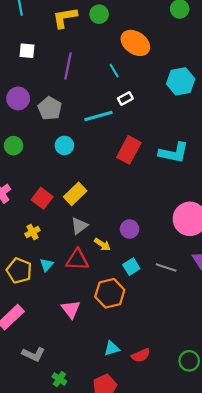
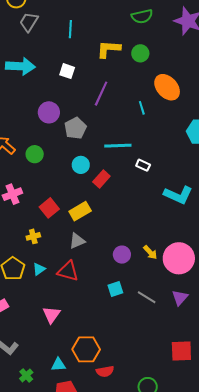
white rectangle: (125, 98) -> (143, 165), moved, turned 40
red rectangle: (129, 150) -> (101, 179), moved, size x0.7
yellow arrow: (102, 244) -> (150, 252), moved
orange hexagon: (110, 293) -> (86, 349), moved
cyan triangle: (112, 348) -> (58, 365), moved

